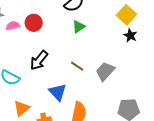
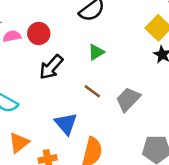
green triangle: (79, 27) -> (96, 52), moved
black arrow: (39, 60) -> (51, 67), moved

